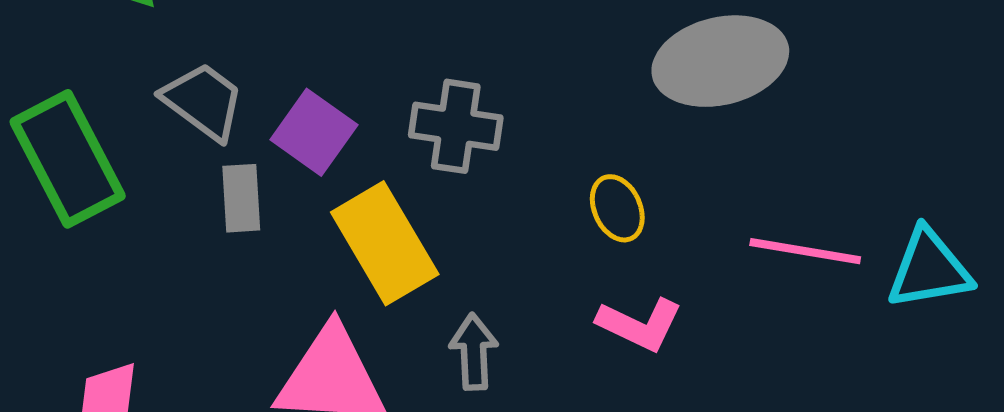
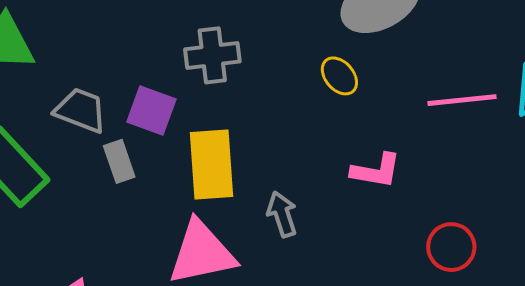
gray cross: (456, 126) -> (212, 55), moved
yellow ellipse: (617, 208) -> (339, 76), moved
yellow rectangle: (385, 243) -> (211, 165), turned 42

